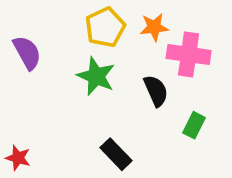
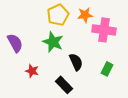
purple semicircle: (27, 53) -> (15, 43), moved
black semicircle: (156, 91) -> (76, 62), moved
red star: (18, 158) -> (32, 71), moved

